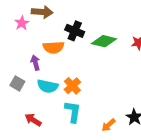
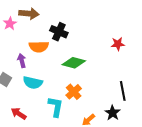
green diamond: (104, 41) -> (74, 63), moved
orange cross: (72, 86) -> (74, 92), moved

